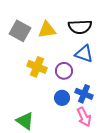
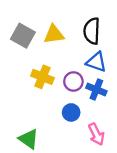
black semicircle: (80, 27) -> (92, 31), turned 95
blue cross: (84, 94) -> (96, 90), moved

